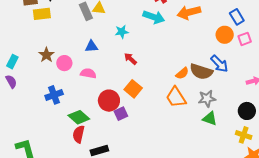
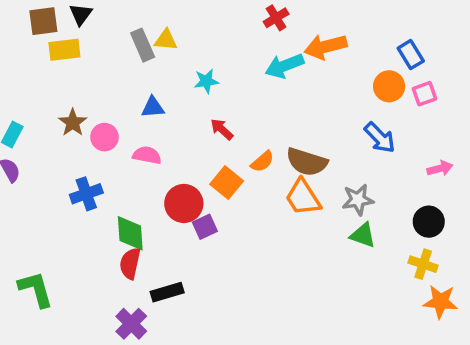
cyan arrow: (154, 17) -> (284, 66), moved, turned 140
brown semicircle: (201, 72) -> (307, 162), moved
orange semicircle: (182, 73) -> (262, 162), moved
green diamond: (79, 117) -> (130, 233), turned 45

